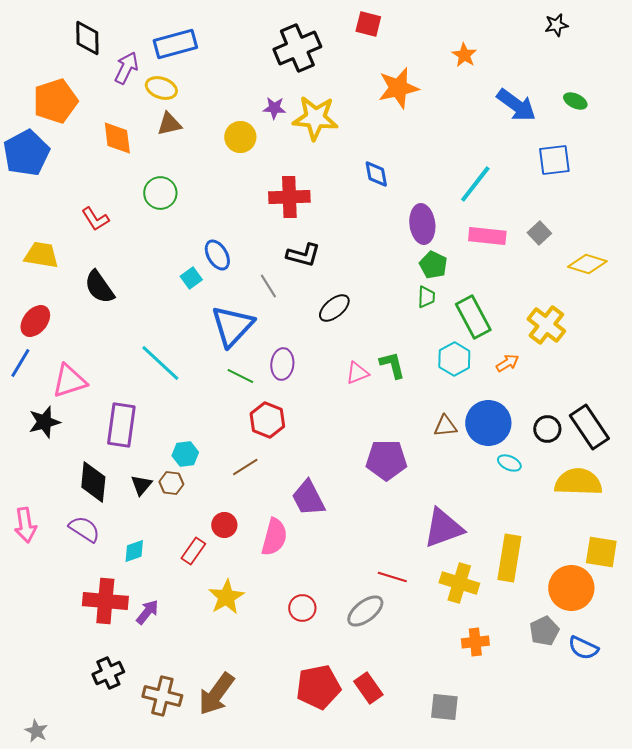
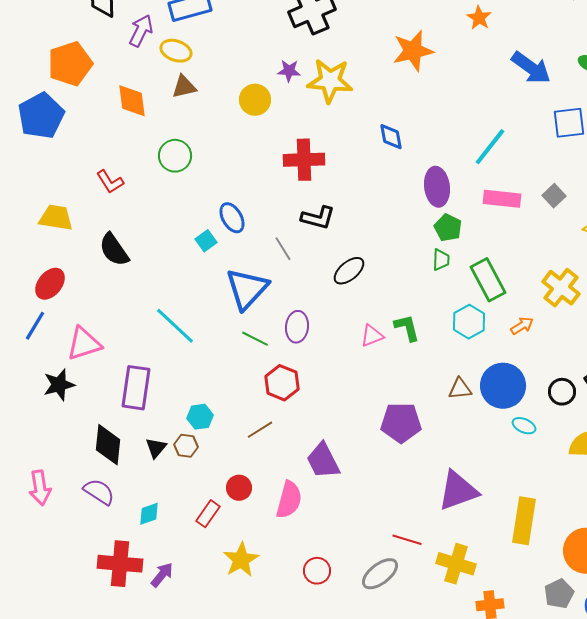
yellow cross: (459, 583) -> (456, 564), moved

